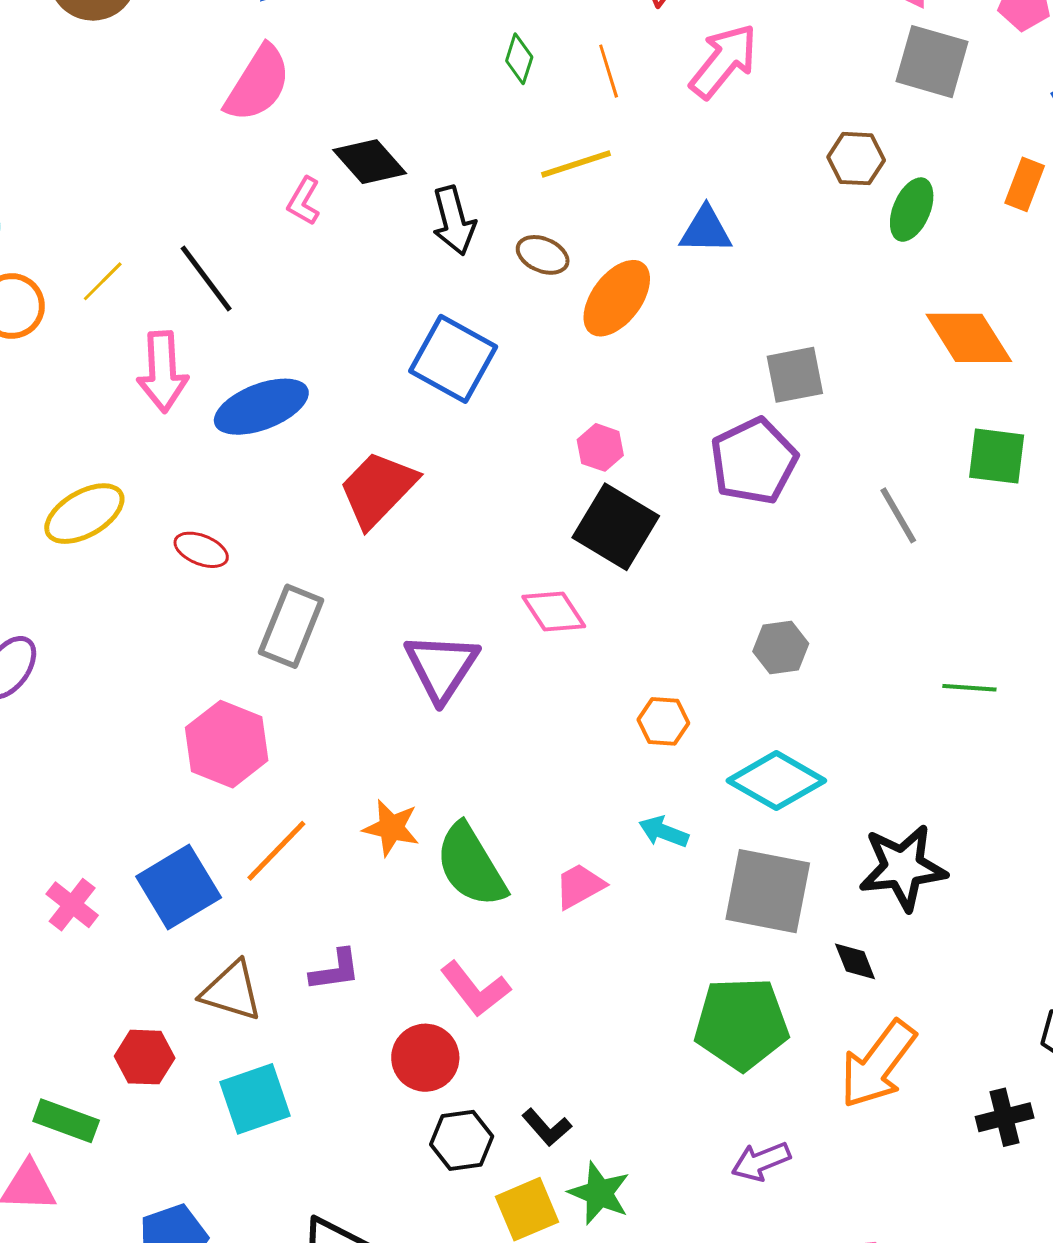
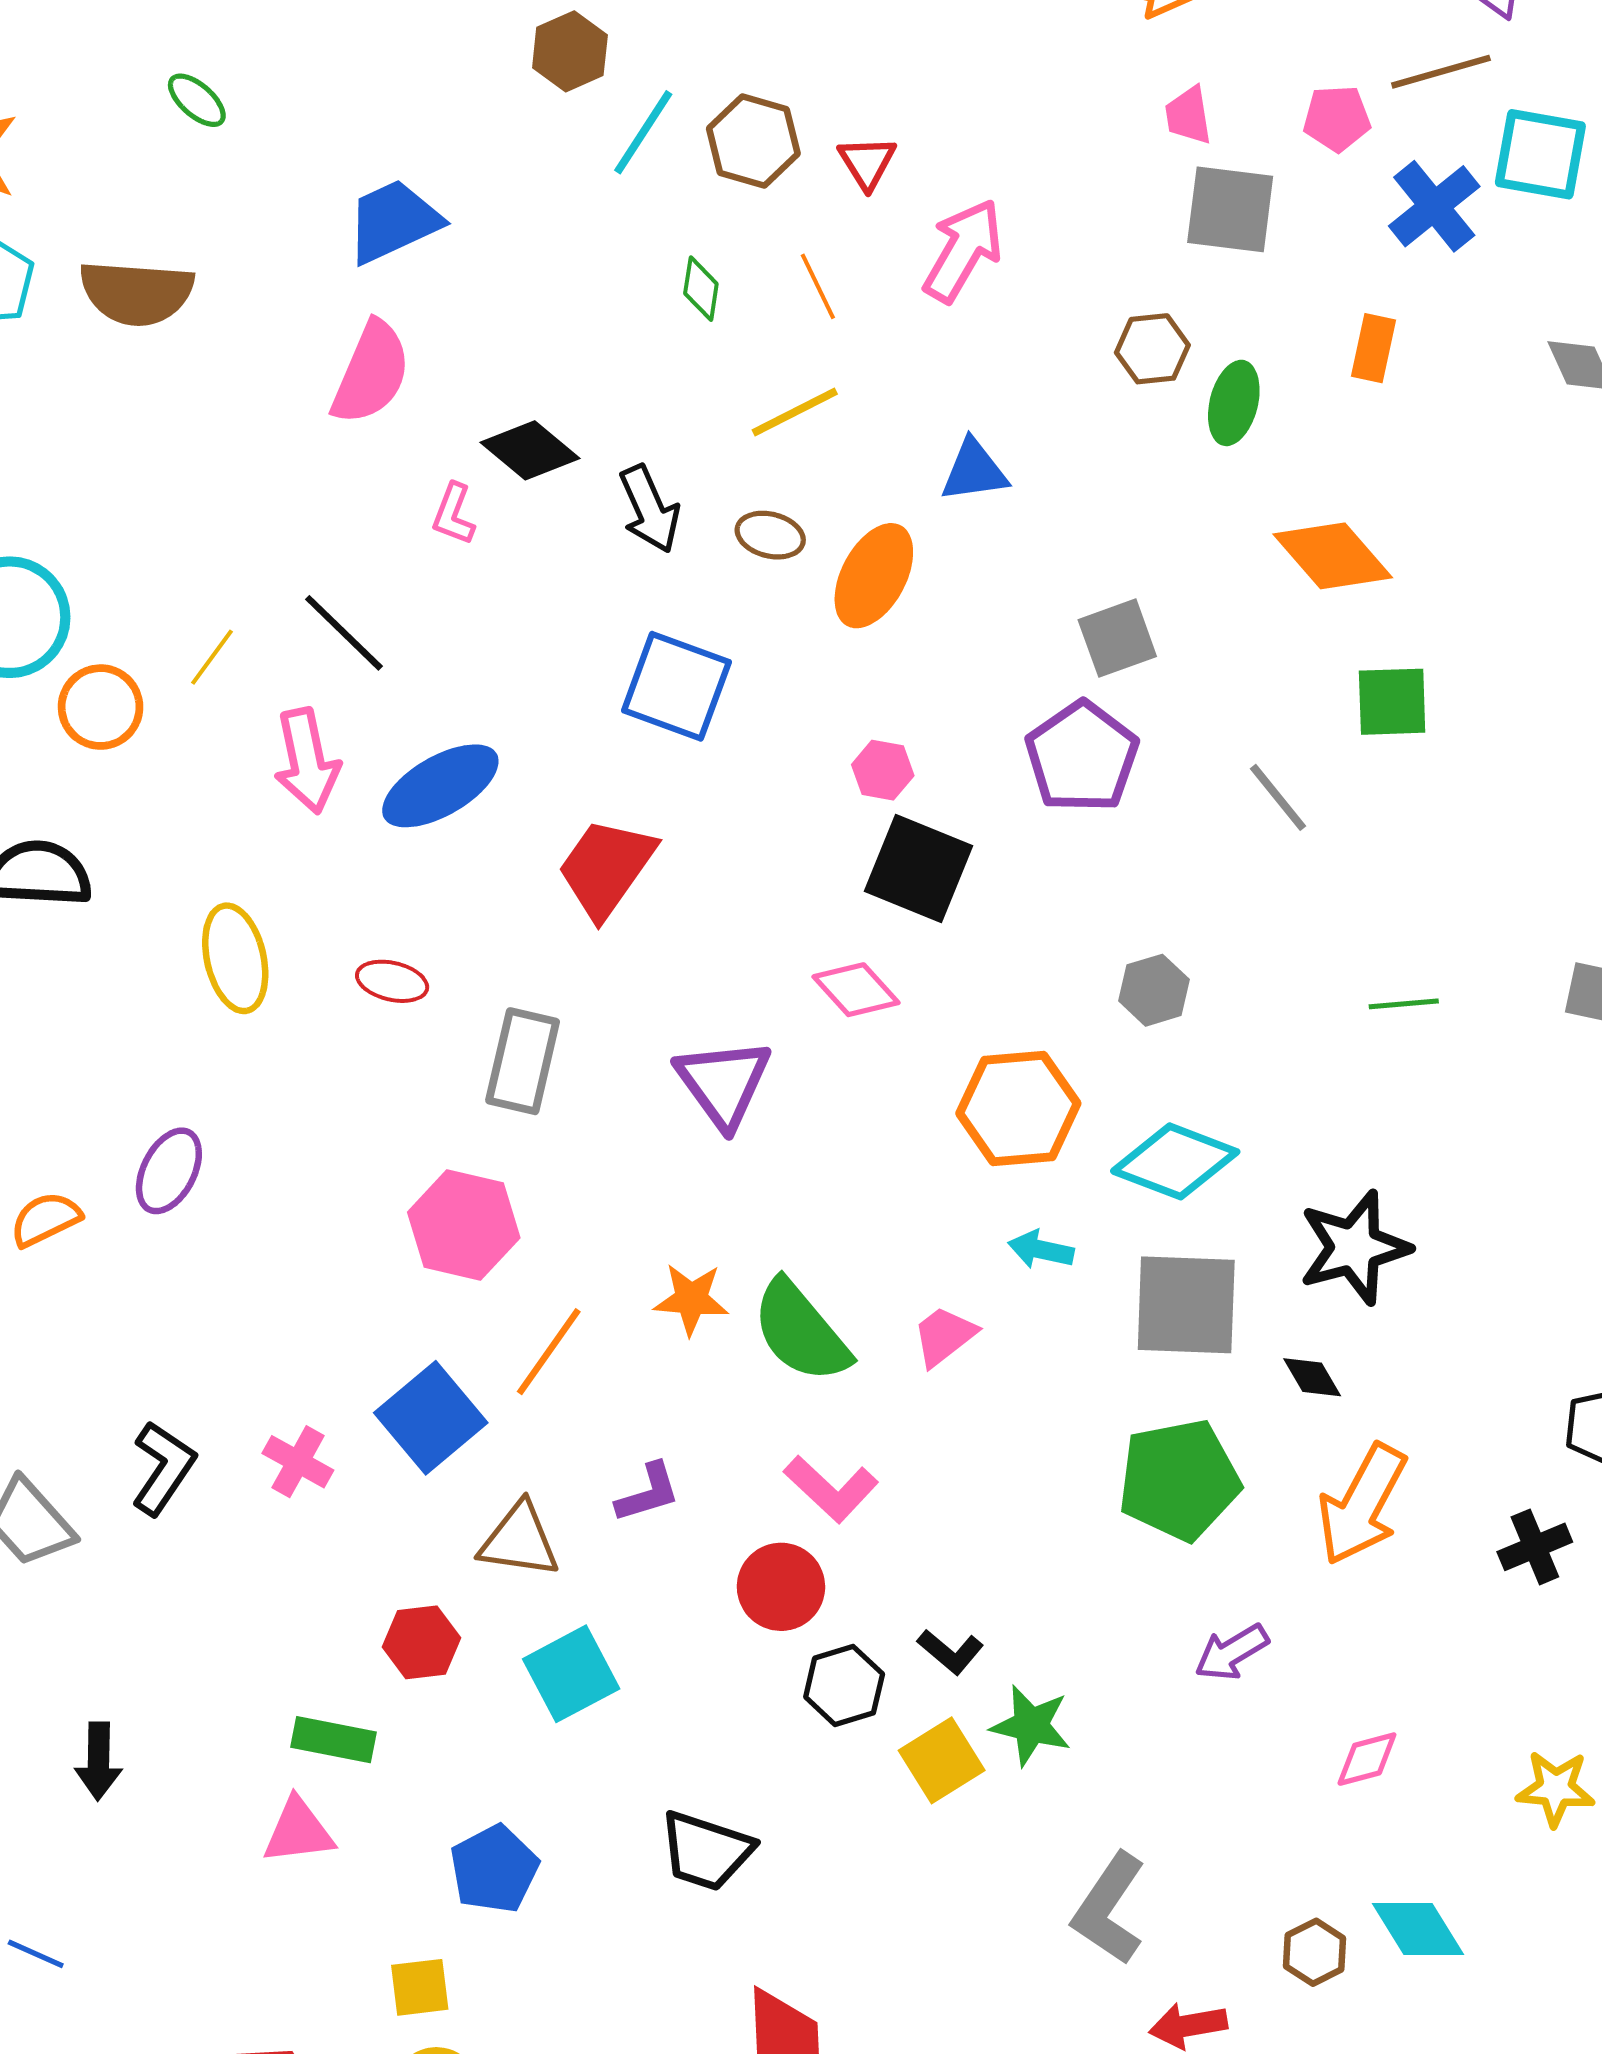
yellow ellipse: (84, 514) -> (235, 958), turned -64
orange hexagon: (663, 721) -> (1018, 1108), size x1.8

